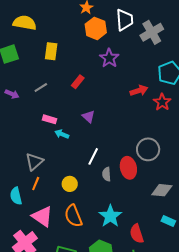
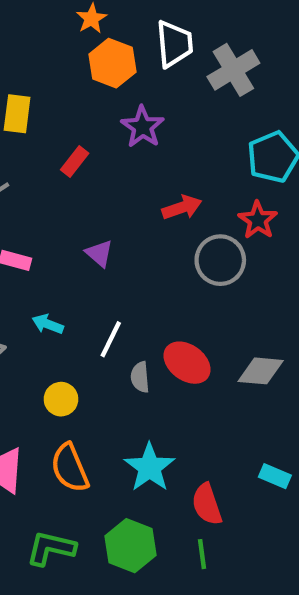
red rectangle: (78, 82) -> (75, 161), moved
red arrow: (139, 91) -> (182, 207), moved
cyan arrow: (62, 134) -> (48, 324), moved
gray circle: (148, 149) -> (220, 260), moved
red ellipse: (128, 168) -> (187, 363), turned -40
gray diamond: (162, 190) -> (261, 371), moved

